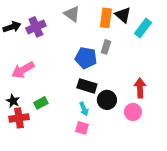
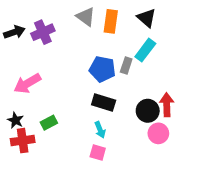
orange rectangle: (106, 18) -> (111, 21), moved
cyan rectangle: (143, 28) -> (145, 50), moved
gray rectangle: (106, 47) -> (126, 65), moved
black circle: (107, 100) -> (148, 111), moved

